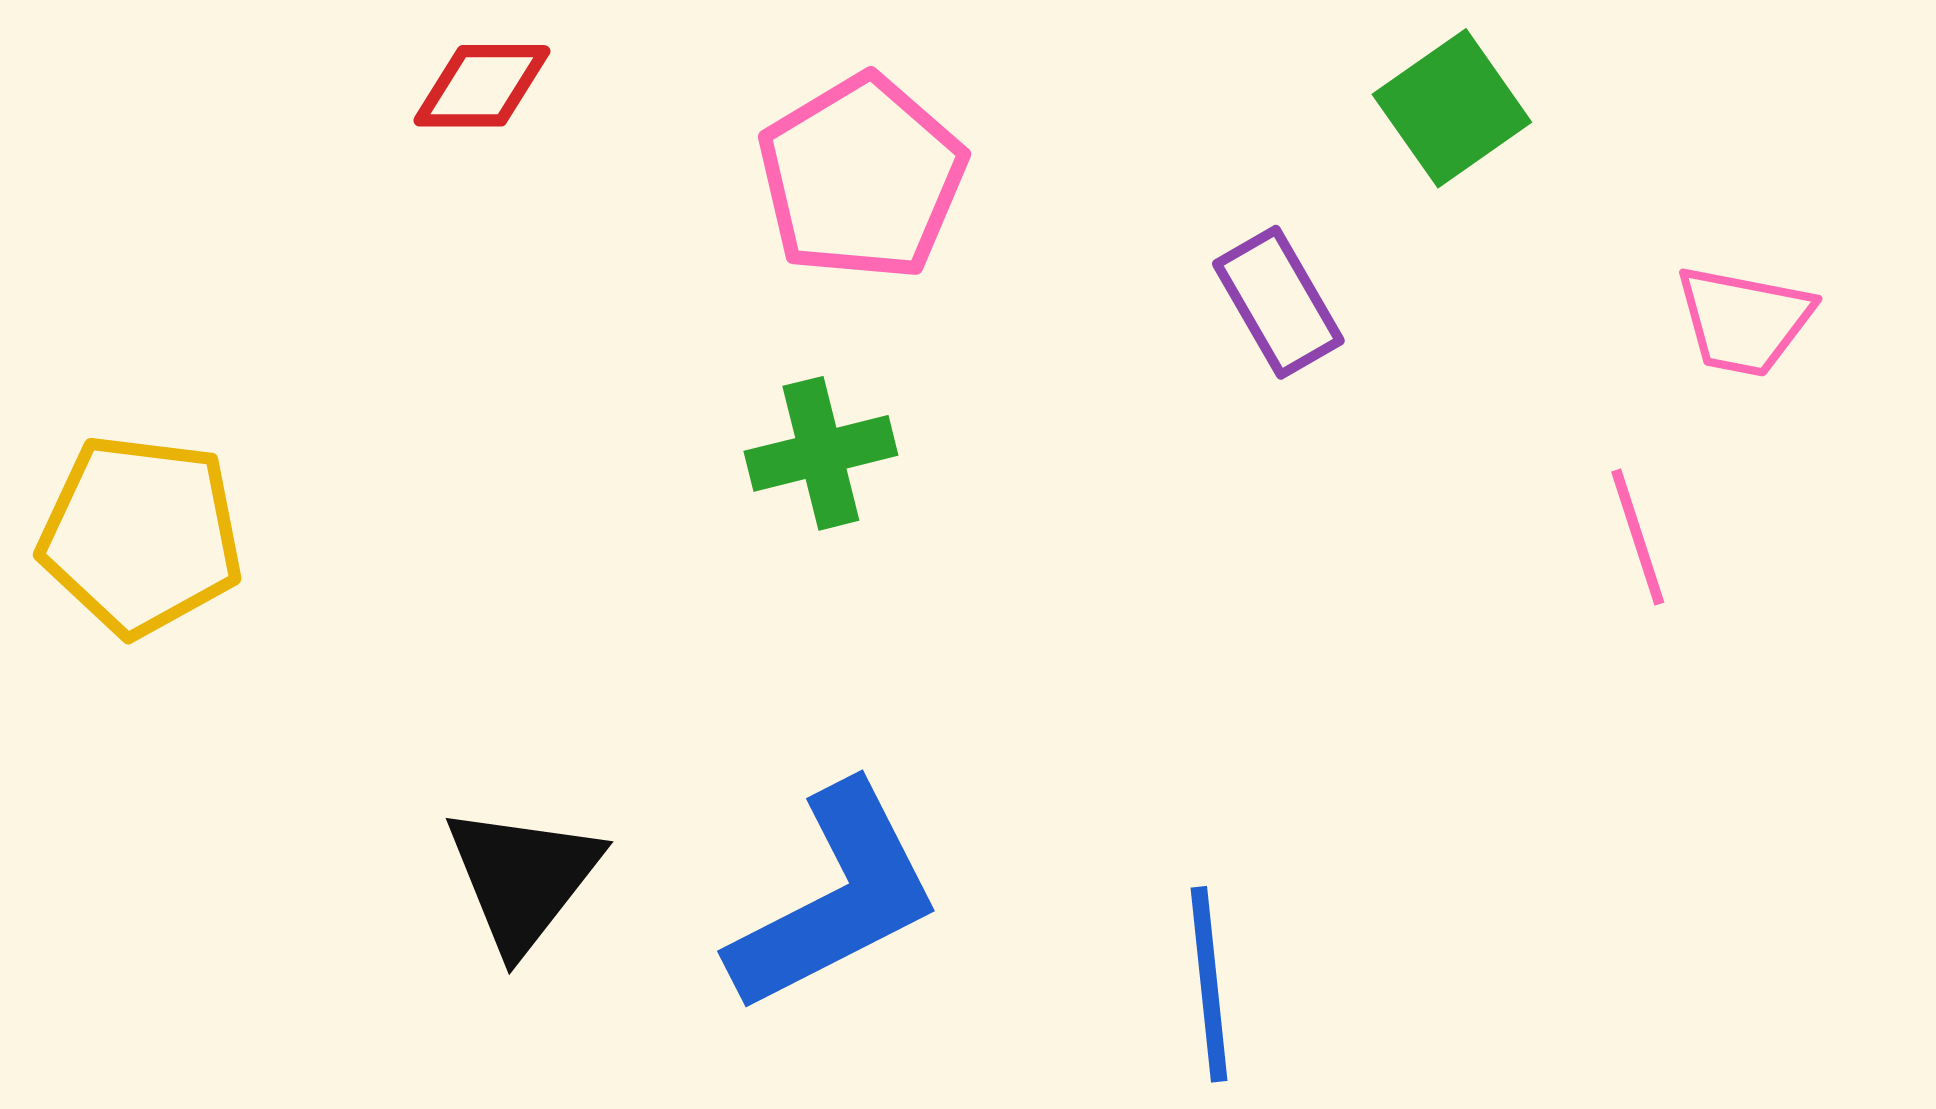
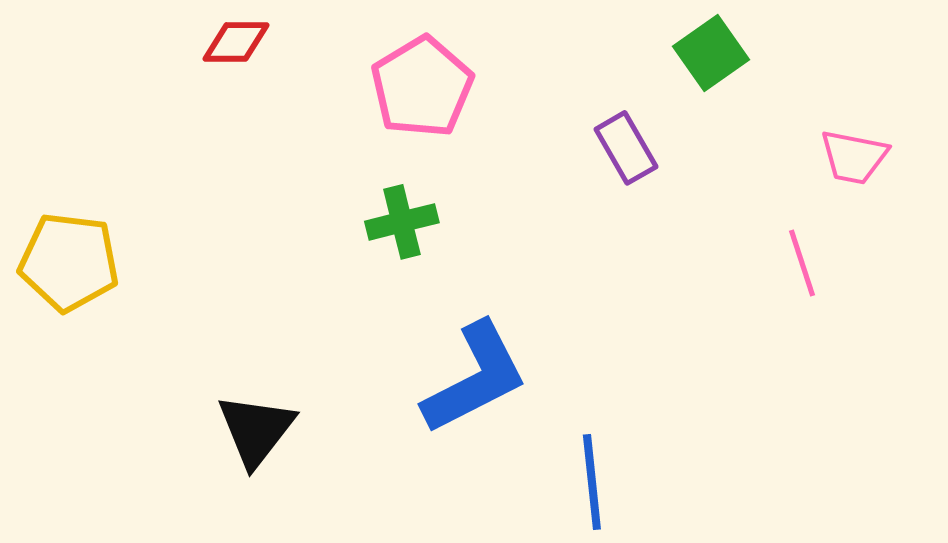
blue L-shape: (835, 899) -> (475, 378), moved

